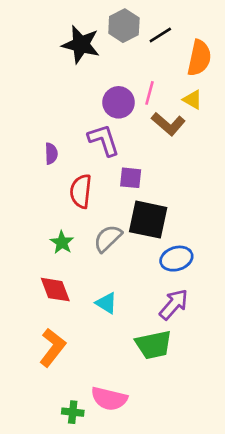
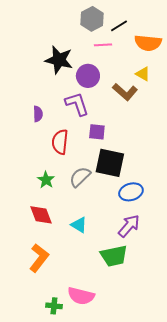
black star: (81, 44) -> (59, 60), moved
orange semicircle: (199, 58) -> (148, 43), turned 84
pink line: (149, 93) -> (103, 45), moved, turned 72

